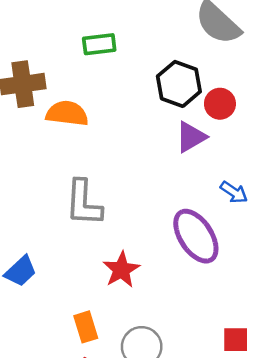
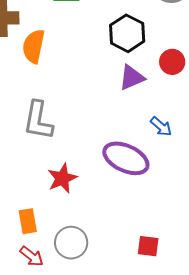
red circle: (220, 104) -> (172, 62), moved
orange semicircle: (67, 113) -> (34, 46), turned -92
purple ellipse: (196, 236) -> (126, 158), turned -39

